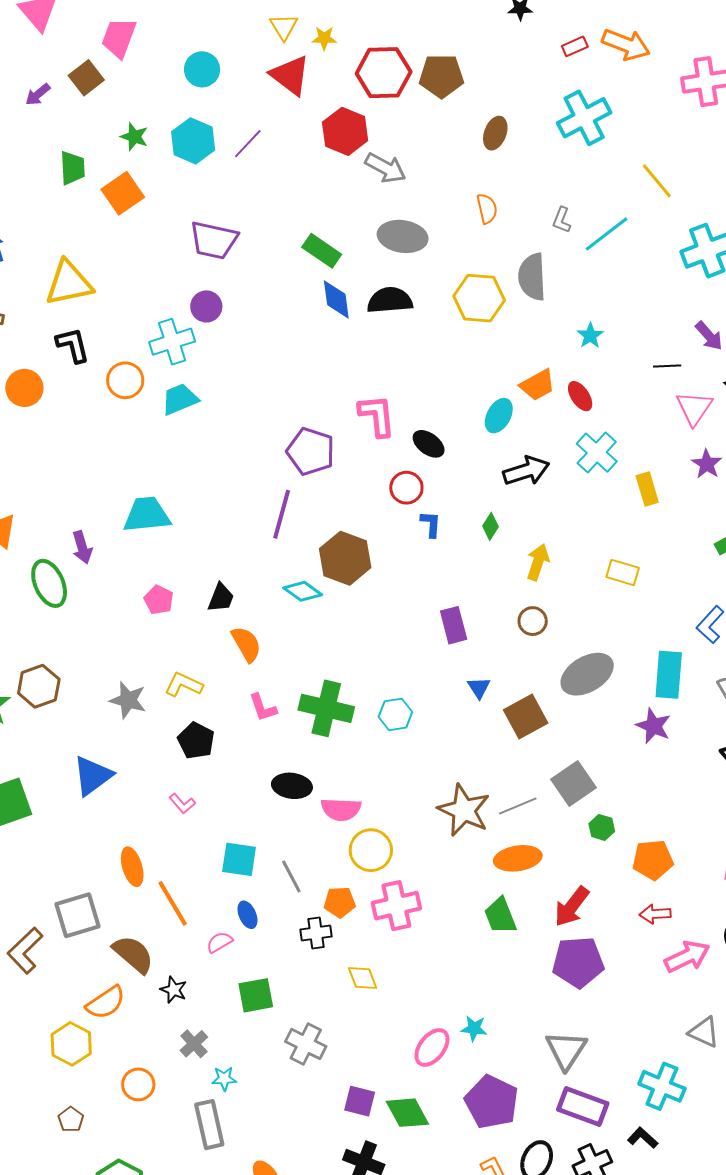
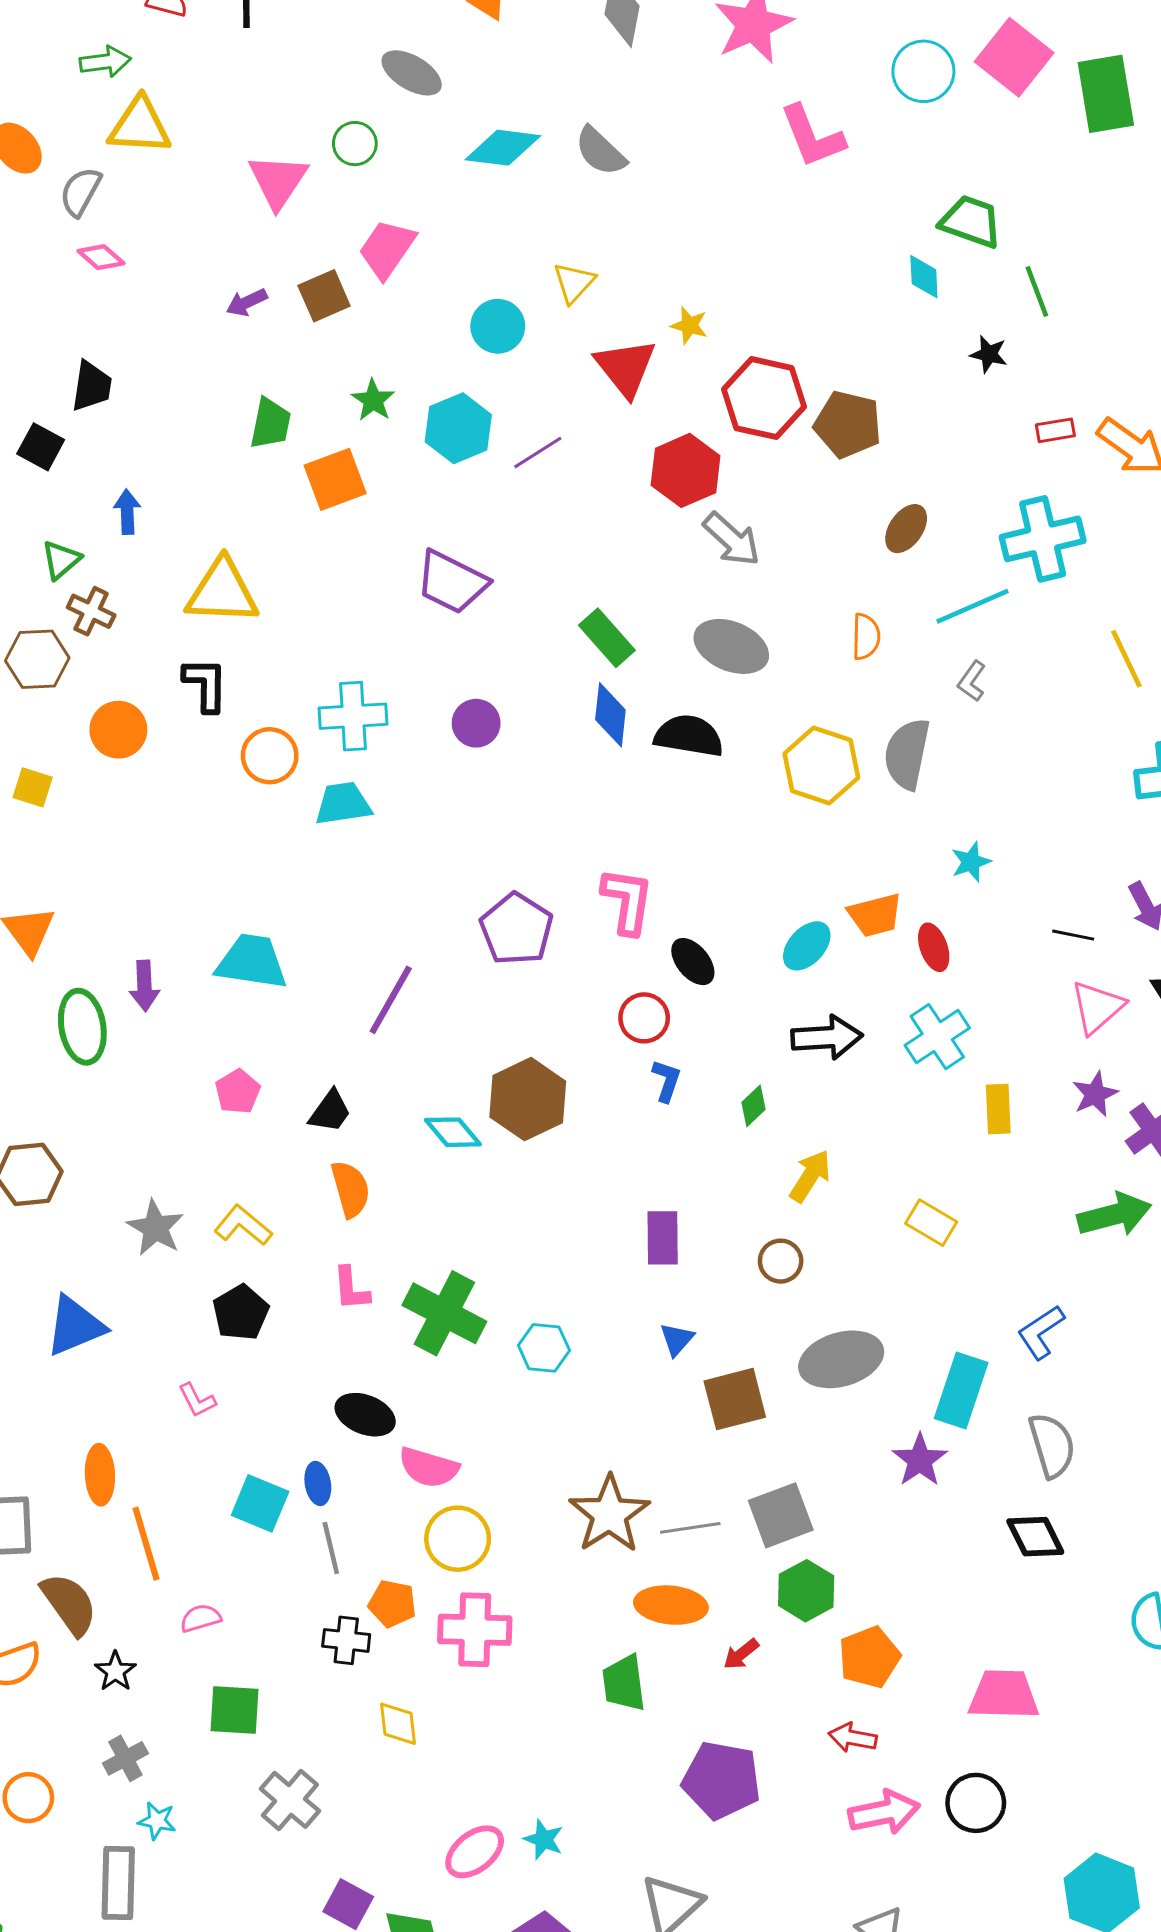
yellow triangle: (284, 27) -> (574, 283), moved
cyan line: (607, 234) -> (972, 606), moved
purple circle: (206, 306) -> (476, 723), moved
purple line: (282, 514) -> (391, 1000), moved
green hexagon: (602, 827) -> (806, 1591), size x1.5
orange pentagon: (653, 860) -> (869, 1657), turned -30
red arrow: (572, 906) -> (741, 1654), moved, size x0.6
blue ellipse: (247, 915) -> (318, 1483), moved

